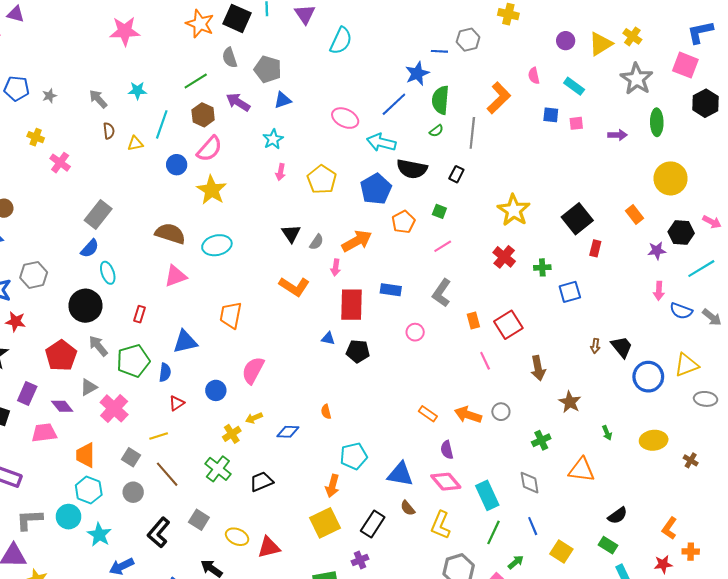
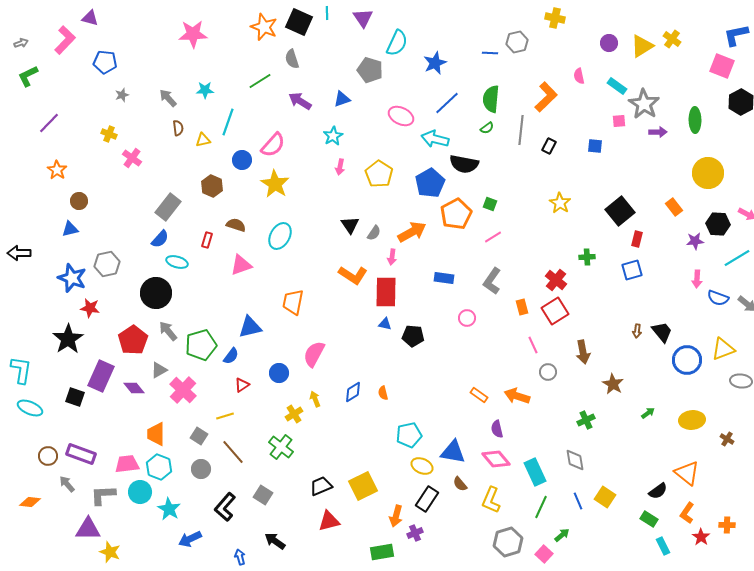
gray pentagon: (268, 69) -> (370, 70), moved
blue star: (417, 74) -> (435, 63), moved
gray star: (637, 79) -> (644, 104), moved
blue pentagon: (17, 88) -> (105, 62), moved
brown hexagon: (203, 115) -> (212, 186), moved
blue square: (551, 115) -> (595, 146), moved
black rectangle: (456, 174) -> (549, 146), moved
yellow star: (514, 210) -> (560, 203), size x0.7
orange pentagon: (403, 222) -> (456, 214), size x1.4
brown semicircle: (170, 234) -> (236, 225), size x0.7
cyan ellipse: (217, 245) -> (280, 236), turned -48
red cross: (504, 257) -> (556, 280), moved
cyan ellipse: (108, 273) -> (177, 262), turned -55
blue square: (570, 292) -> (632, 270), moved
red rectangle: (352, 305) -> (386, 292), moved
red rectangle: (140, 314) -> (207, 240), moved
blue semicircle: (165, 372) -> (231, 356), turned 30
purple rectangle: (27, 394) -> (101, 376), size x1.4
gray circle: (501, 412) -> (548, 372), moved
yellow arrow: (254, 418) -> (315, 399), turned 91
blue diamond: (288, 432) -> (353, 392), moved, turned -35
pink trapezoid: (44, 433) -> (127, 464), moved
green arrow: (607, 433) -> (648, 413), turned -104
orange triangle: (582, 470) -> (687, 473), moved, turned 32
black trapezoid: (261, 482) -> (321, 486), moved
orange arrow: (332, 486) -> (396, 516), moved
yellow square: (325, 523) -> (363, 486), moved
orange L-shape: (669, 528) -> (687, 513), moved
yellow ellipse: (237, 537) -> (422, 466), moved
yellow square: (561, 552) -> (605, 497), moved
red star: (663, 564) -> (701, 537), turned -30

